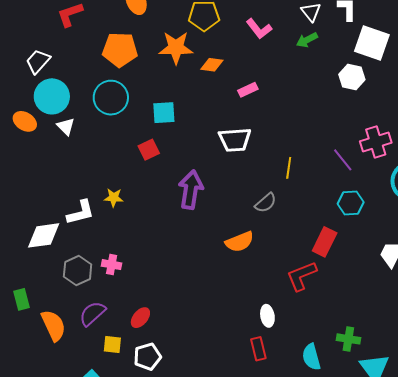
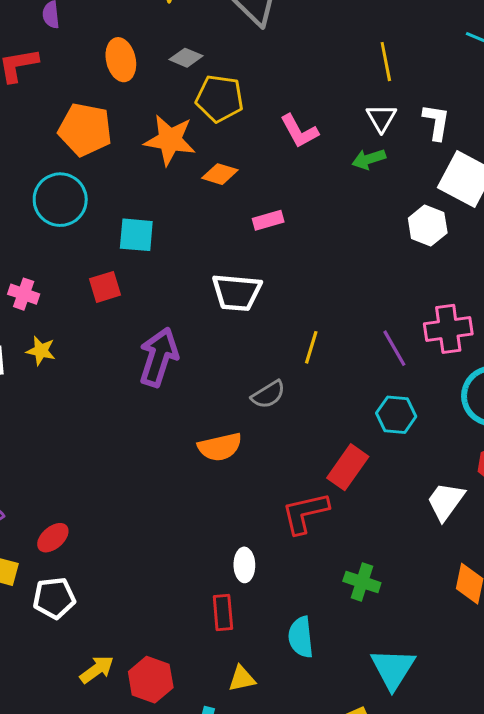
pink cross: (112, 265) -> (24, 294), moved
green cross: (348, 339) -> (362, 582), moved

